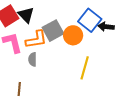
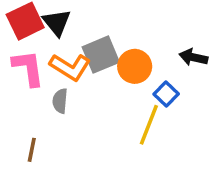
blue square: (90, 20) -> (166, 94), moved, size x0.6
orange L-shape: (36, 40) -> (70, 67), turned 35

